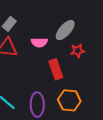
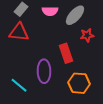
pink semicircle: (39, 42) -> (50, 11), moved
purple ellipse: (37, 105) -> (44, 71), moved

